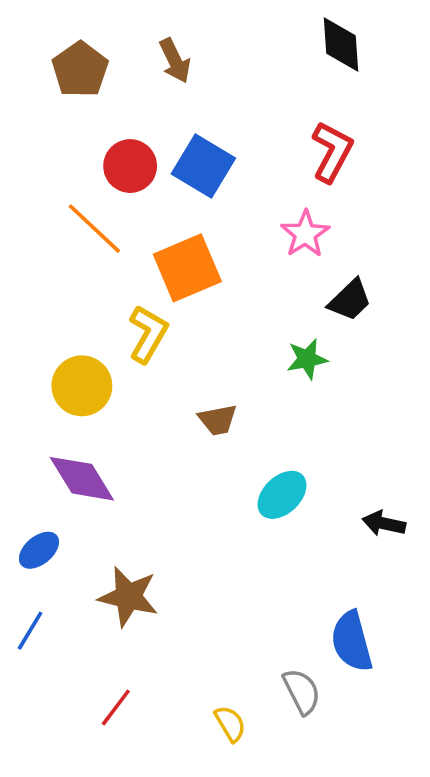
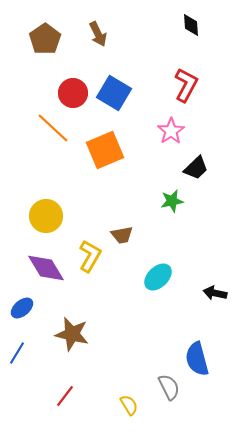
black diamond: (341, 45) -> (191, 25), size x0.7
yellow L-shape: (148, 334) -> (90, 256), moved

